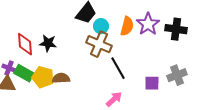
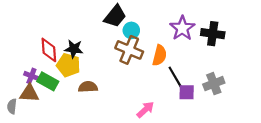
orange semicircle: (127, 26) -> (160, 55), moved
black line: (118, 68) -> (176, 78), moved
yellow pentagon: (43, 77) -> (68, 65), moved

